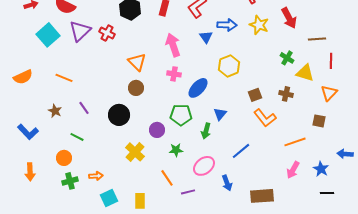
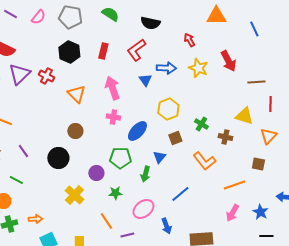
green cross: (287, 58) -> (201, 124), moved
orange triangle: (137, 62) -> (76, 94), moved
brown square: (255, 95) -> (175, 138), moved

